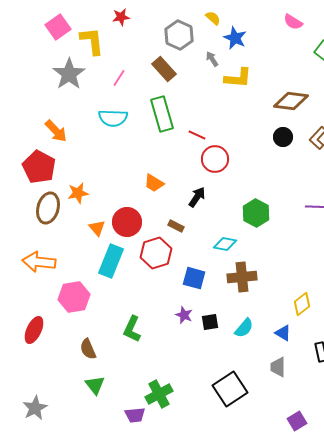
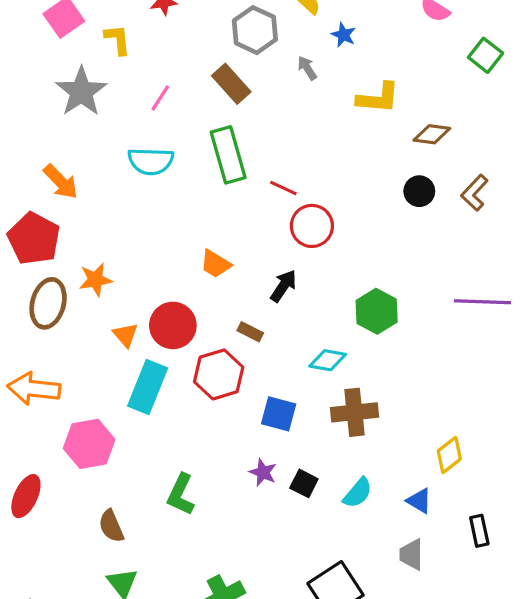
blue star: (235, 38) -> (343, 35), size x0.7
yellow L-shape: (92, 41) -> (118, 40), size x0.7
yellow L-shape: (238, 78) -> (378, 98), moved
brown diamond: (291, 101) -> (432, 134), size x0.7
black square: (210, 322) -> (304, 483), turned 36

